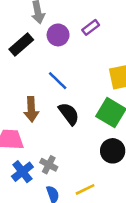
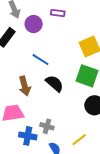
purple rectangle: (91, 27) -> (58, 13), turned 56
blue cross: (22, 172) -> (28, 136), turned -30

